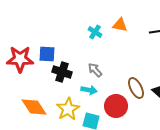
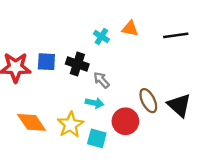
black cross: (62, 72) -> (77, 64), moved

